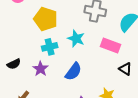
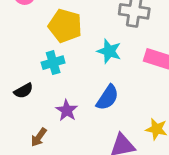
cyan cross: (50, 47) -> (53, 63), moved
purple star: (40, 69) -> (67, 110), moved

